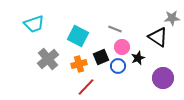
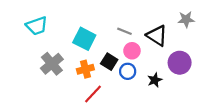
black triangle: (158, 37) -> (157, 36), moved
black square: (101, 57) -> (109, 62), turned -35
black star: (138, 58) -> (155, 80), moved
purple circle: (163, 78) -> (180, 63), moved

